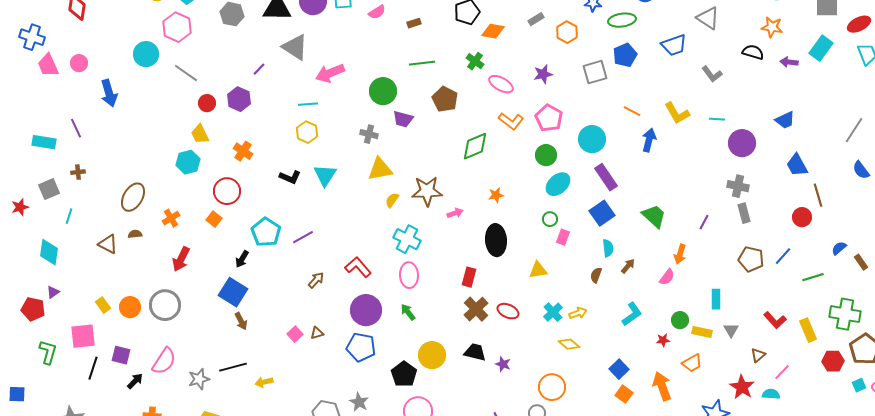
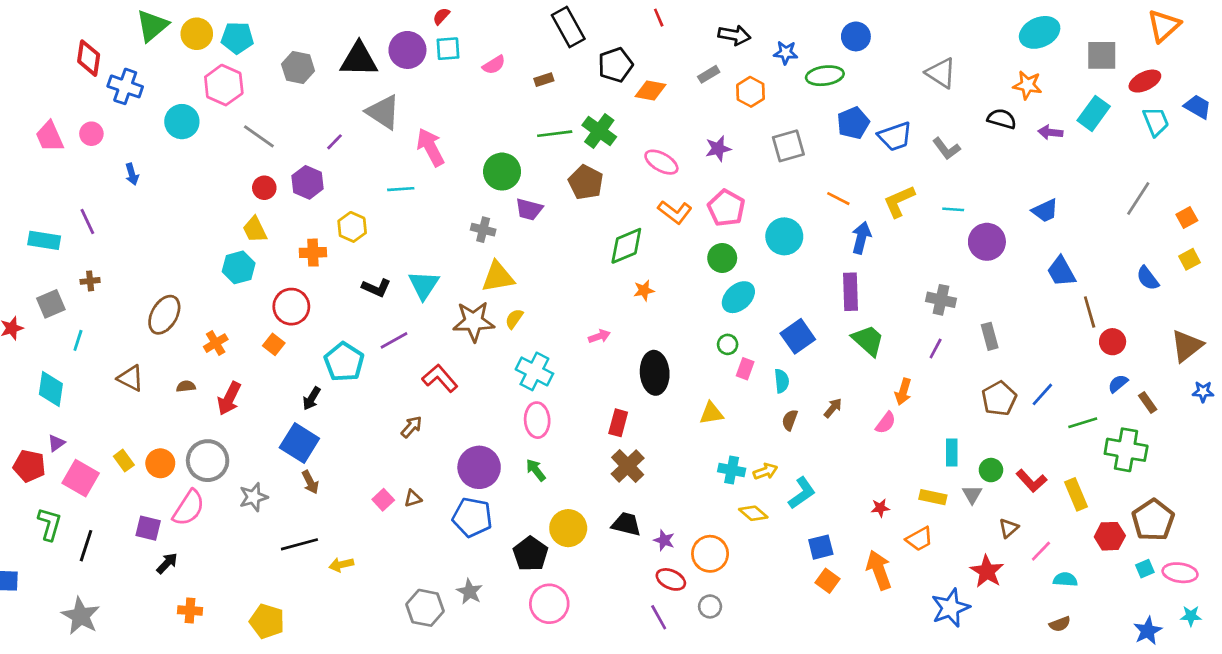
blue cross: (32, 37) -> (125, 86), moved
blue trapezoid: (674, 45) -> (895, 136), moved
blue pentagon: (625, 55) -> (853, 123), moved
green cross: (475, 61) -> (599, 131), moved, size x1.4
gray line: (186, 73) -> (259, 136), moved
pink arrow: (330, 73) -> (430, 147), turned 84
blue arrow: (109, 93) -> (132, 174), size x0.6
yellow L-shape: (677, 113) -> (899, 201), turned 96
gray line: (854, 130) -> (1138, 199), moved
yellow hexagon: (307, 132) -> (352, 227), moved
orange cross: (243, 151) -> (313, 253), turned -36
purple rectangle: (606, 177) -> (850, 292), moved, turned 32
gray cross: (738, 186) -> (941, 300), moved
brown star: (427, 191) -> (474, 321), moved
orange star: (496, 195) -> (644, 290), moved
red circle: (802, 217) -> (1113, 342), moved
brown semicircle: (135, 234) -> (186, 386), moved
purple line: (303, 237) -> (394, 340), moved
cyan semicircle: (608, 248) -> (782, 381), moved
brown pentagon: (751, 259) -> (999, 398), turned 30
red L-shape: (358, 267) -> (440, 378), moved
red ellipse: (508, 311) -> (671, 579), moved
cyan cross: (553, 312) -> (732, 470), turned -36
cyan L-shape: (632, 314) -> (802, 493), moved
green cross: (845, 314) -> (1126, 450), moved
green circle: (680, 320) -> (991, 470), moved
pink square: (83, 336) -> (81, 478), moved, turned 36
pink semicircle: (164, 361) -> (189, 508), moved
black line: (93, 368) -> (86, 546), moved
blue square: (619, 369) -> (821, 547), turned 30
gray star: (199, 379) -> (253, 497), moved
orange circle: (552, 387) -> (710, 554), moved
cyan semicircle: (771, 394) -> (1065, 579), moved

